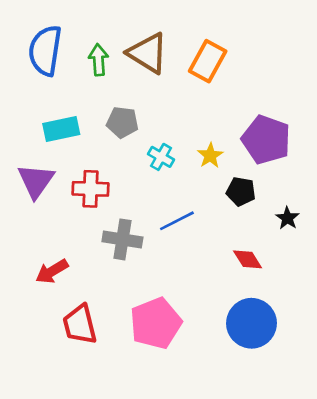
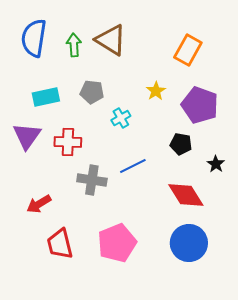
orange rectangle: (208, 61) -> (188, 50), moved
yellow star: (210, 156) -> (156, 91), moved
cyan cross: (161, 157) -> (121, 118), turned 30
red diamond: (248, 259) -> (186, 195), size x1.6

